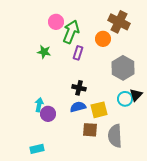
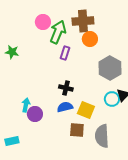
brown cross: (119, 22) -> (83, 21), moved, turned -30
green star: (44, 52) -> (12, 52), moved
yellow square: (99, 110) -> (86, 110), turned 36
cyan rectangle: (37, 149) -> (12, 141), moved

